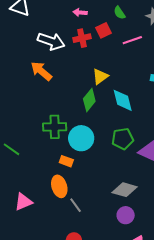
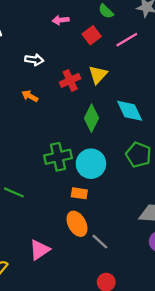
red cross: (82, 38) -> (70, 80), moved
white arrow: (51, 41) -> (34, 60), size x0.6
orange arrow: (41, 71) -> (30, 96), size x0.6
yellow triangle: (100, 76) -> (98, 75), moved
green pentagon: (123, 139) -> (138, 155), turned -30

